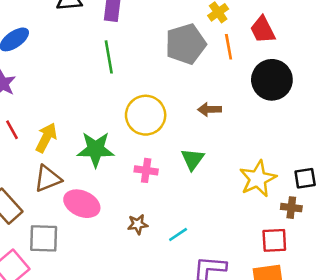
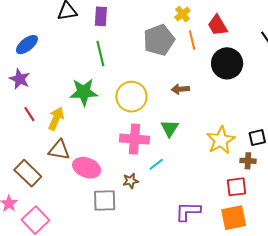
green star: (96, 149) -> (84, 92), moved
pink cross: (146, 170) -> (135, 139), size x1.6
brown triangle: (48, 179) -> (59, 150), turned 35
cyan line: (178, 234) -> (156, 164), moved
gray square: (44, 238) -> (105, 201), moved

